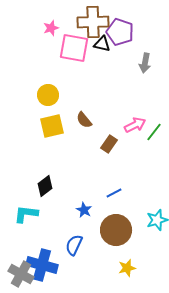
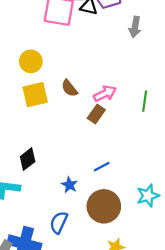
pink arrow: (135, 125) -> (105, 94), moved
green line: (154, 132) -> (145, 101), turned -30

